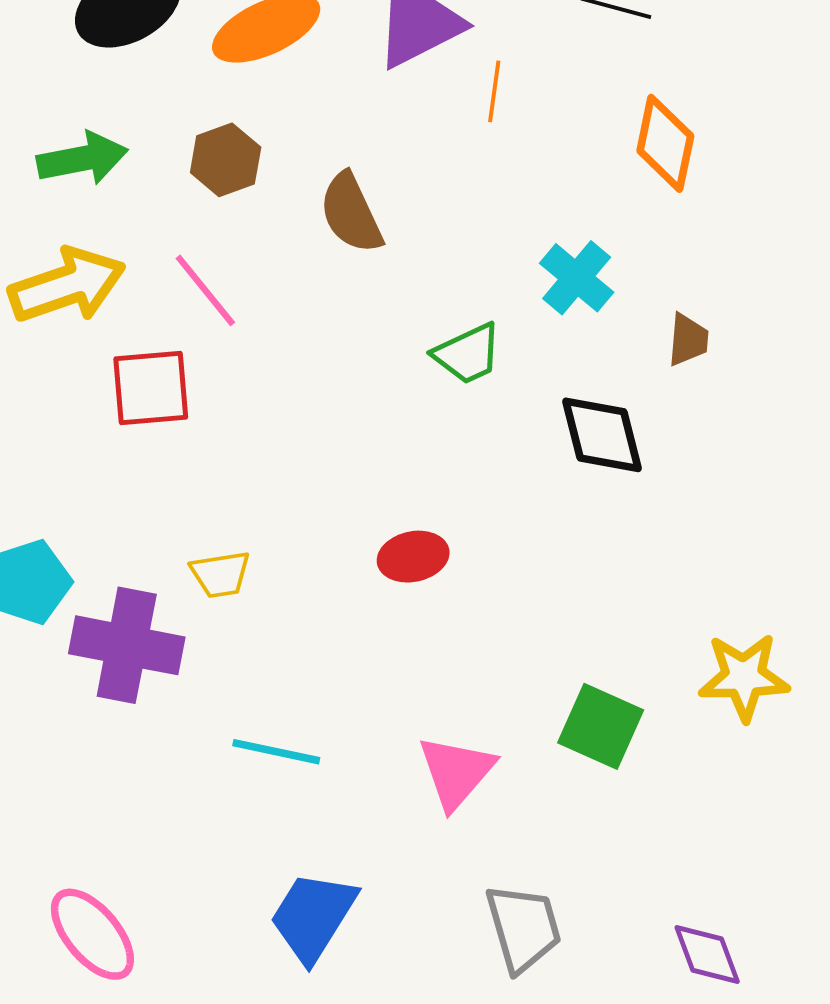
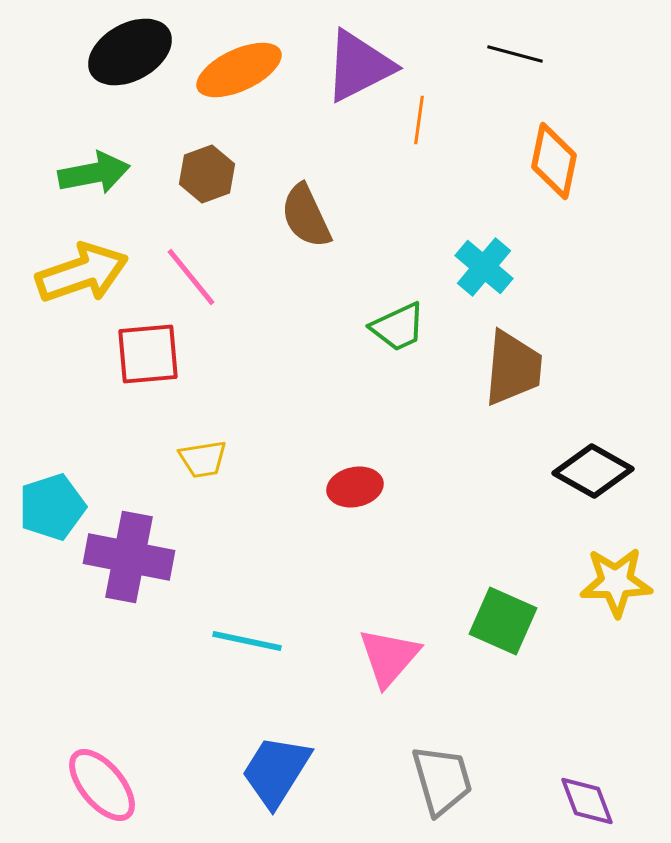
brown trapezoid: (688, 340) -> (513, 368), moved, size x1.8
black diamond: (602, 435) -> (593, 471), moved, turned -46
yellow trapezoid: (220, 574) -> (203, 459), moved

